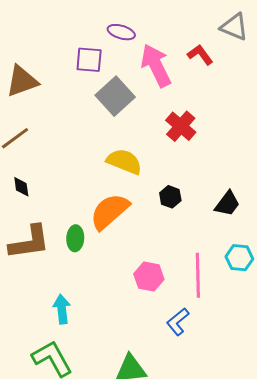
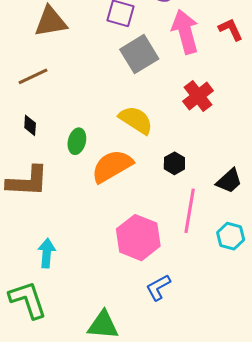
green ellipse: (75, 238) -> (77, 141), moved
pink line: (198, 275) -> (190, 211), moved
pink hexagon: (149, 277) -> (138, 238), size x1.5

